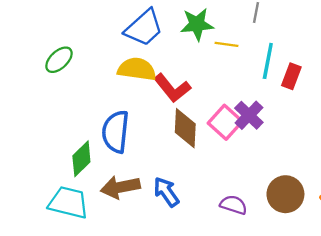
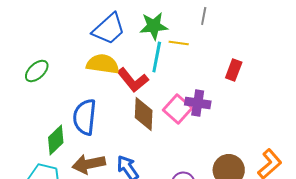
green ellipse: (59, 60) -> (37, 71), moved
cyan line: (268, 61) -> (157, 57), moved
purple cross: (249, 115) -> (198, 103), turned -35

